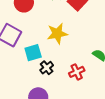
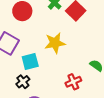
black cross: (47, 68) -> (23, 82), moved

